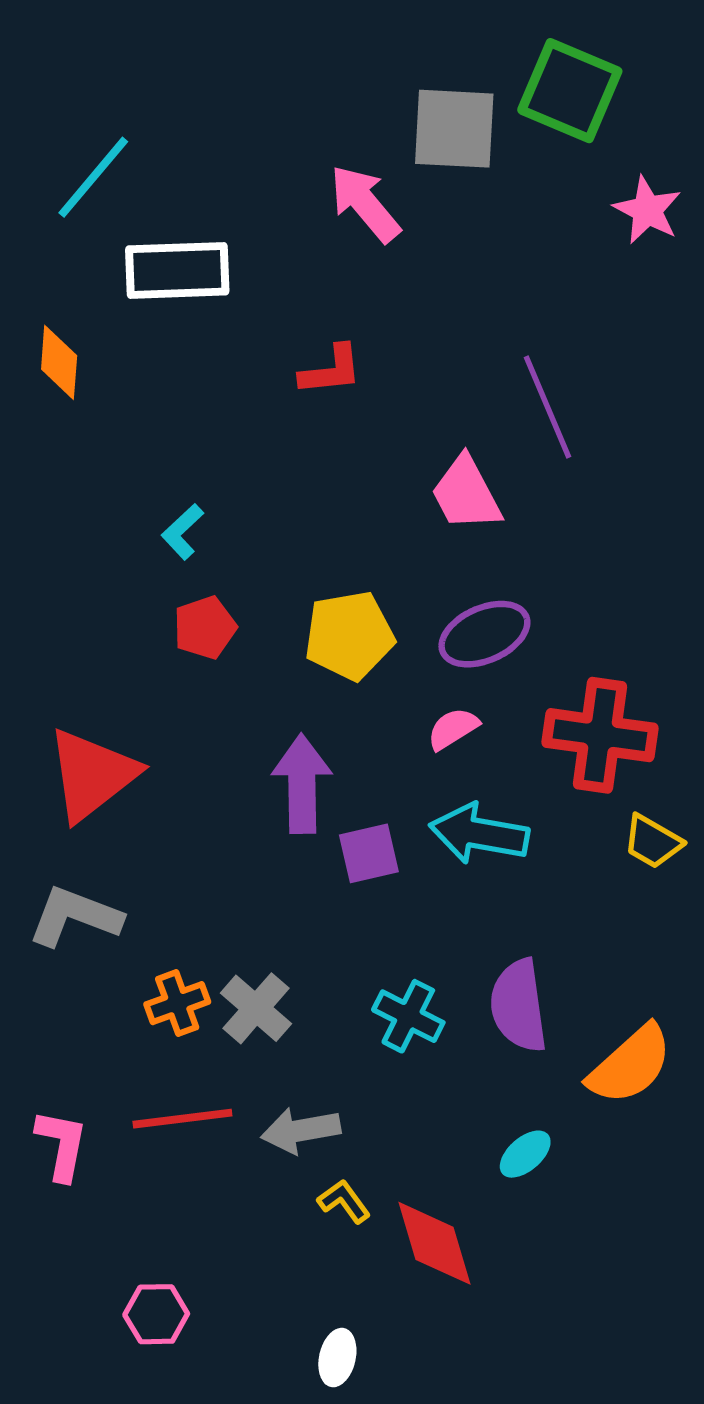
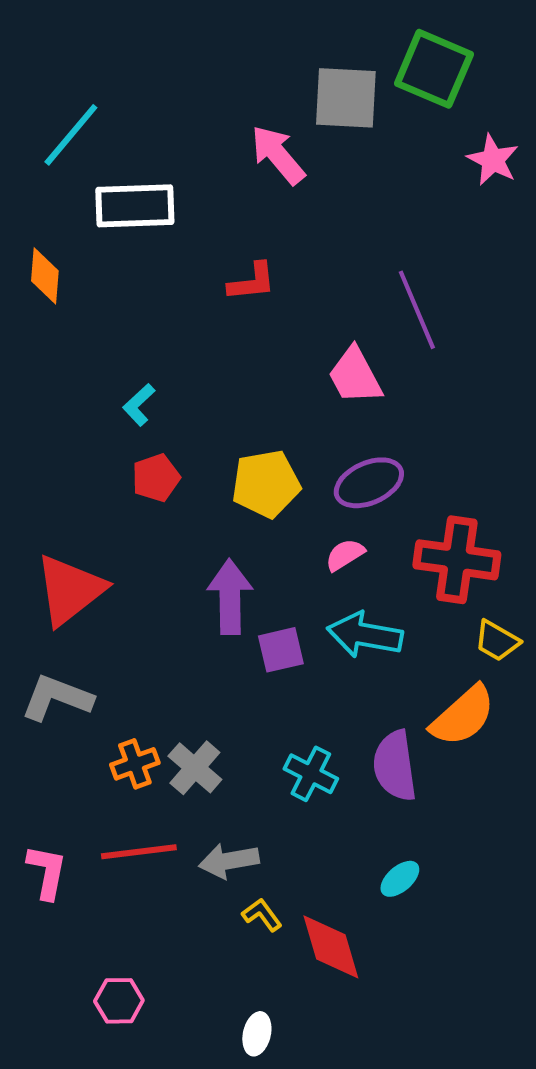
orange semicircle: (630, 1065) -> (463, 716), moved

